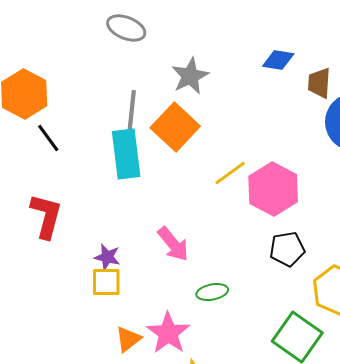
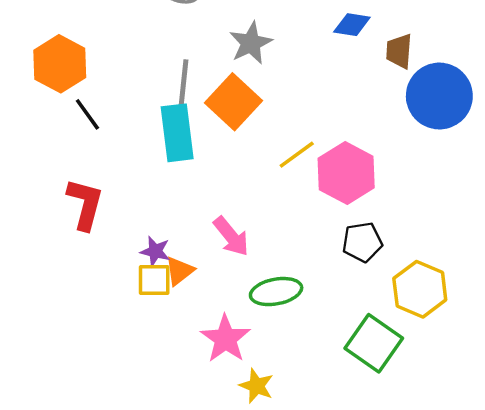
green ellipse: (212, 292) -> (276, 292), size x1.4
orange triangle: (128, 339) -> (179, 271), moved

